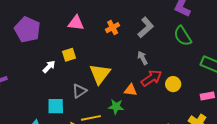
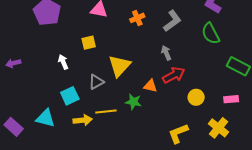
white arrow: (49, 67) -> (63, 62), moved, turned -72
yellow circle: (173, 84) -> (196, 97), moved
cyan square: (56, 106) -> (70, 96), turned -30

